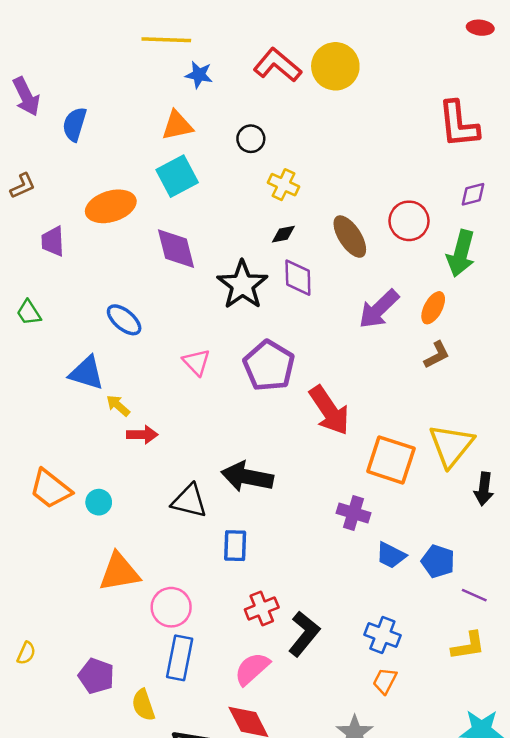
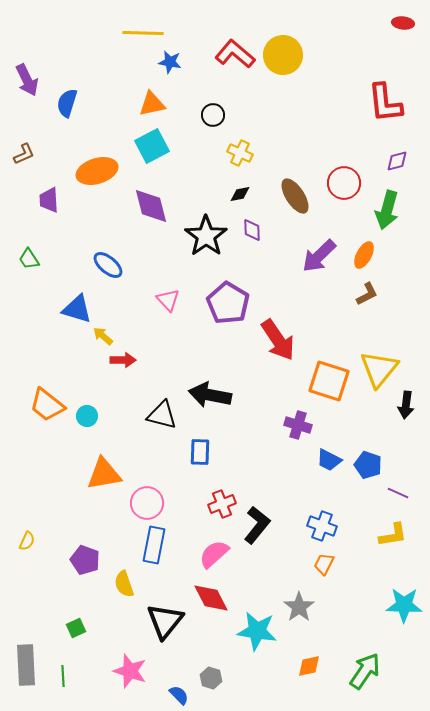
purple diamond: (298, 278) -> (252, 230), size x0.7

